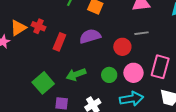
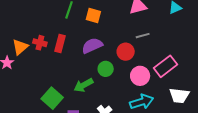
red rectangle: (59, 42) -> (60, 44), moved
pink rectangle: (160, 67) -> (166, 66), turned 45
green circle: (109, 75) -> (106, 69), moved

